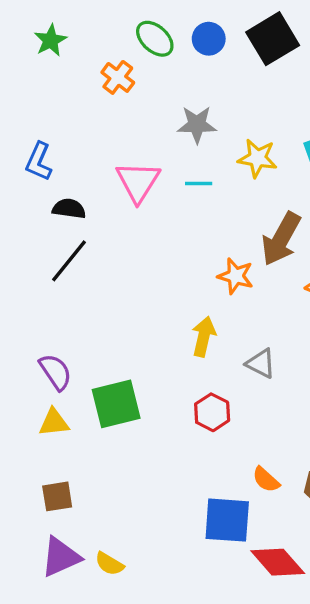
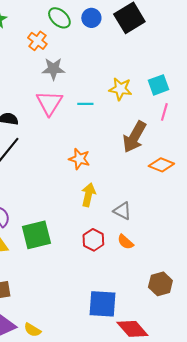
gray star: (197, 125) -> (53, 69), moved
orange star: (236, 276) -> (79, 159), moved
orange semicircle: (266, 480) -> (125, 242), moved

